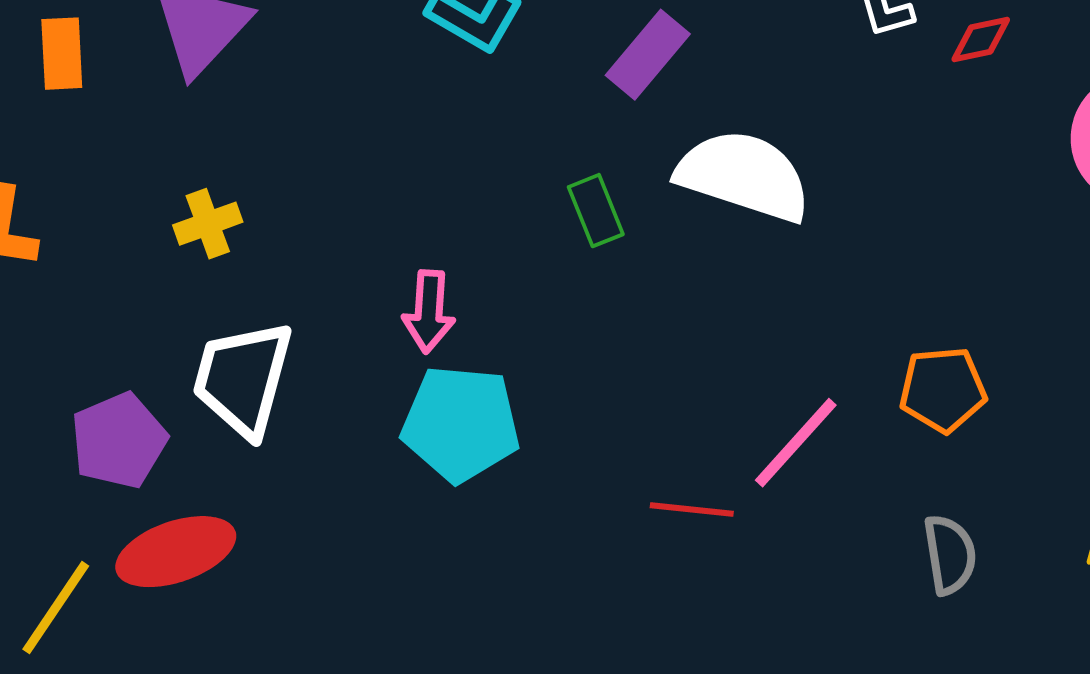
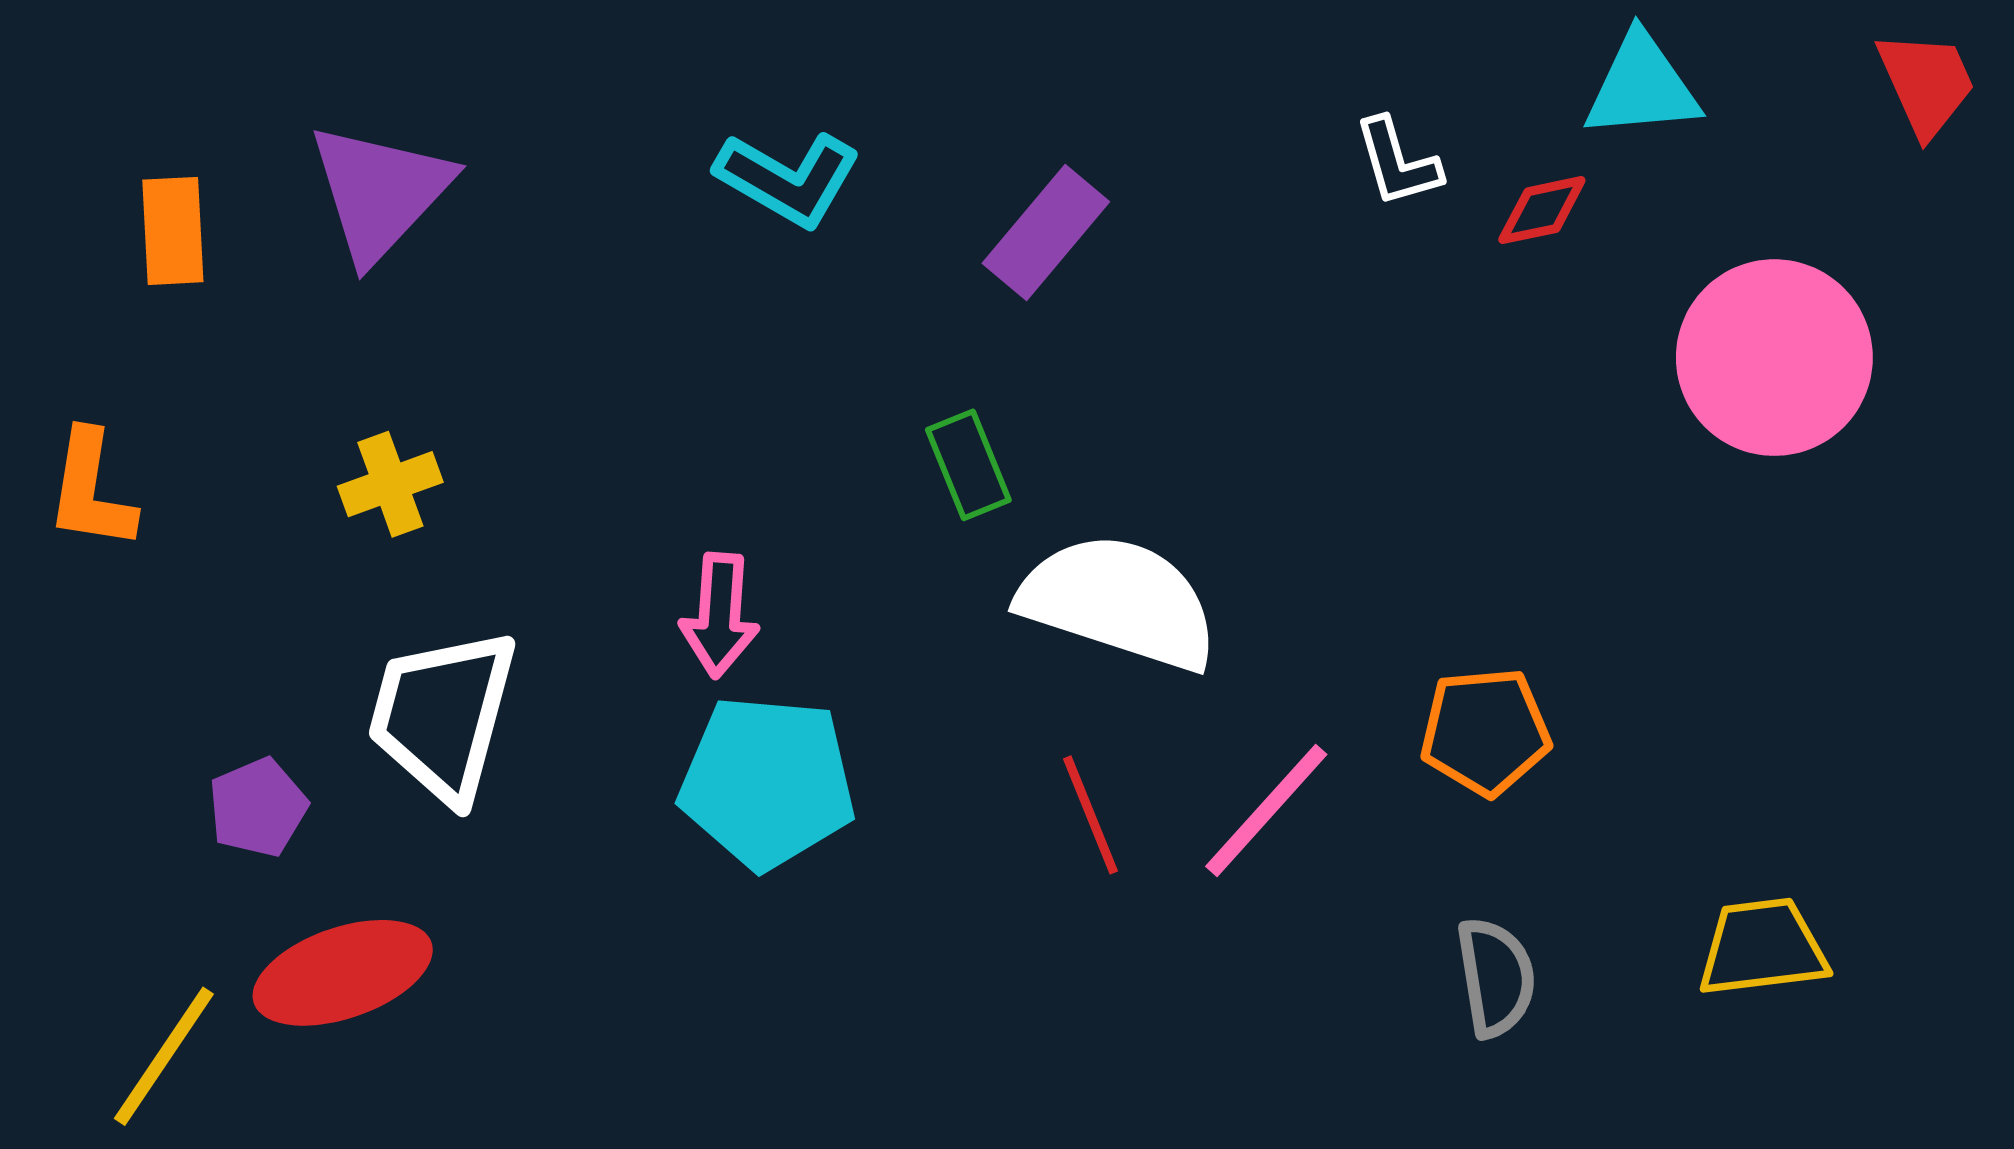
white semicircle: (744, 176) -> (1119, 602), moved
purple pentagon: (119, 441) -> (258, 807), size x0.7
red line: (692, 510) -> (1091, 815), moved, turned 62

